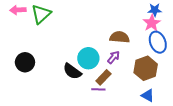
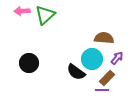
brown semicircle: (120, 37) -> (104, 38), moved

